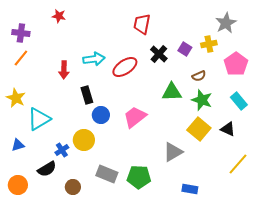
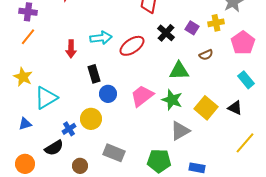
green star: (202, 100) -> (172, 100), moved
green pentagon: (139, 177) -> (159, 161), moved

